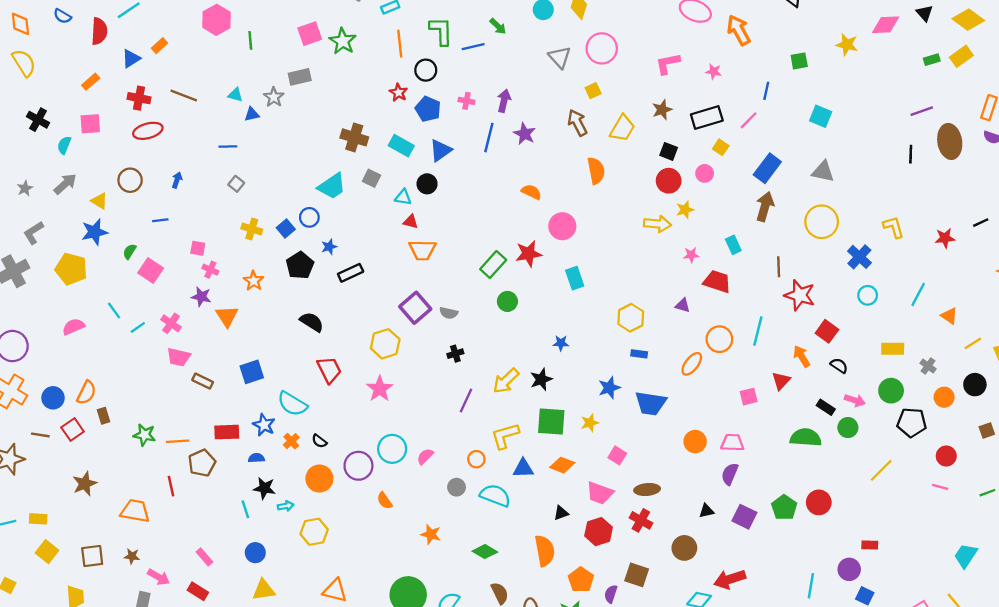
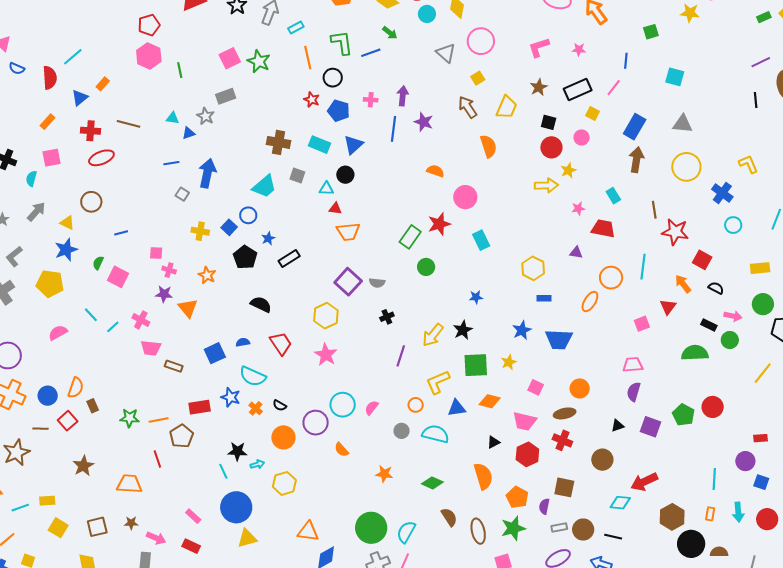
blue arrow: (177, 180) -> (207, 173), moved, size x2.0
orange circle: (695, 442) -> (580, 388), moved
blue semicircle: (256, 458) -> (243, 342), moved
blue circle: (255, 553) -> (236, 507), size x1.8

